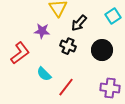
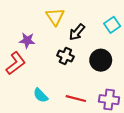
purple star: (42, 31) -> (27, 40), moved
cyan semicircle: (44, 74) -> (41, 95), moved
red line: (66, 87) -> (76, 99), moved, turned 66

